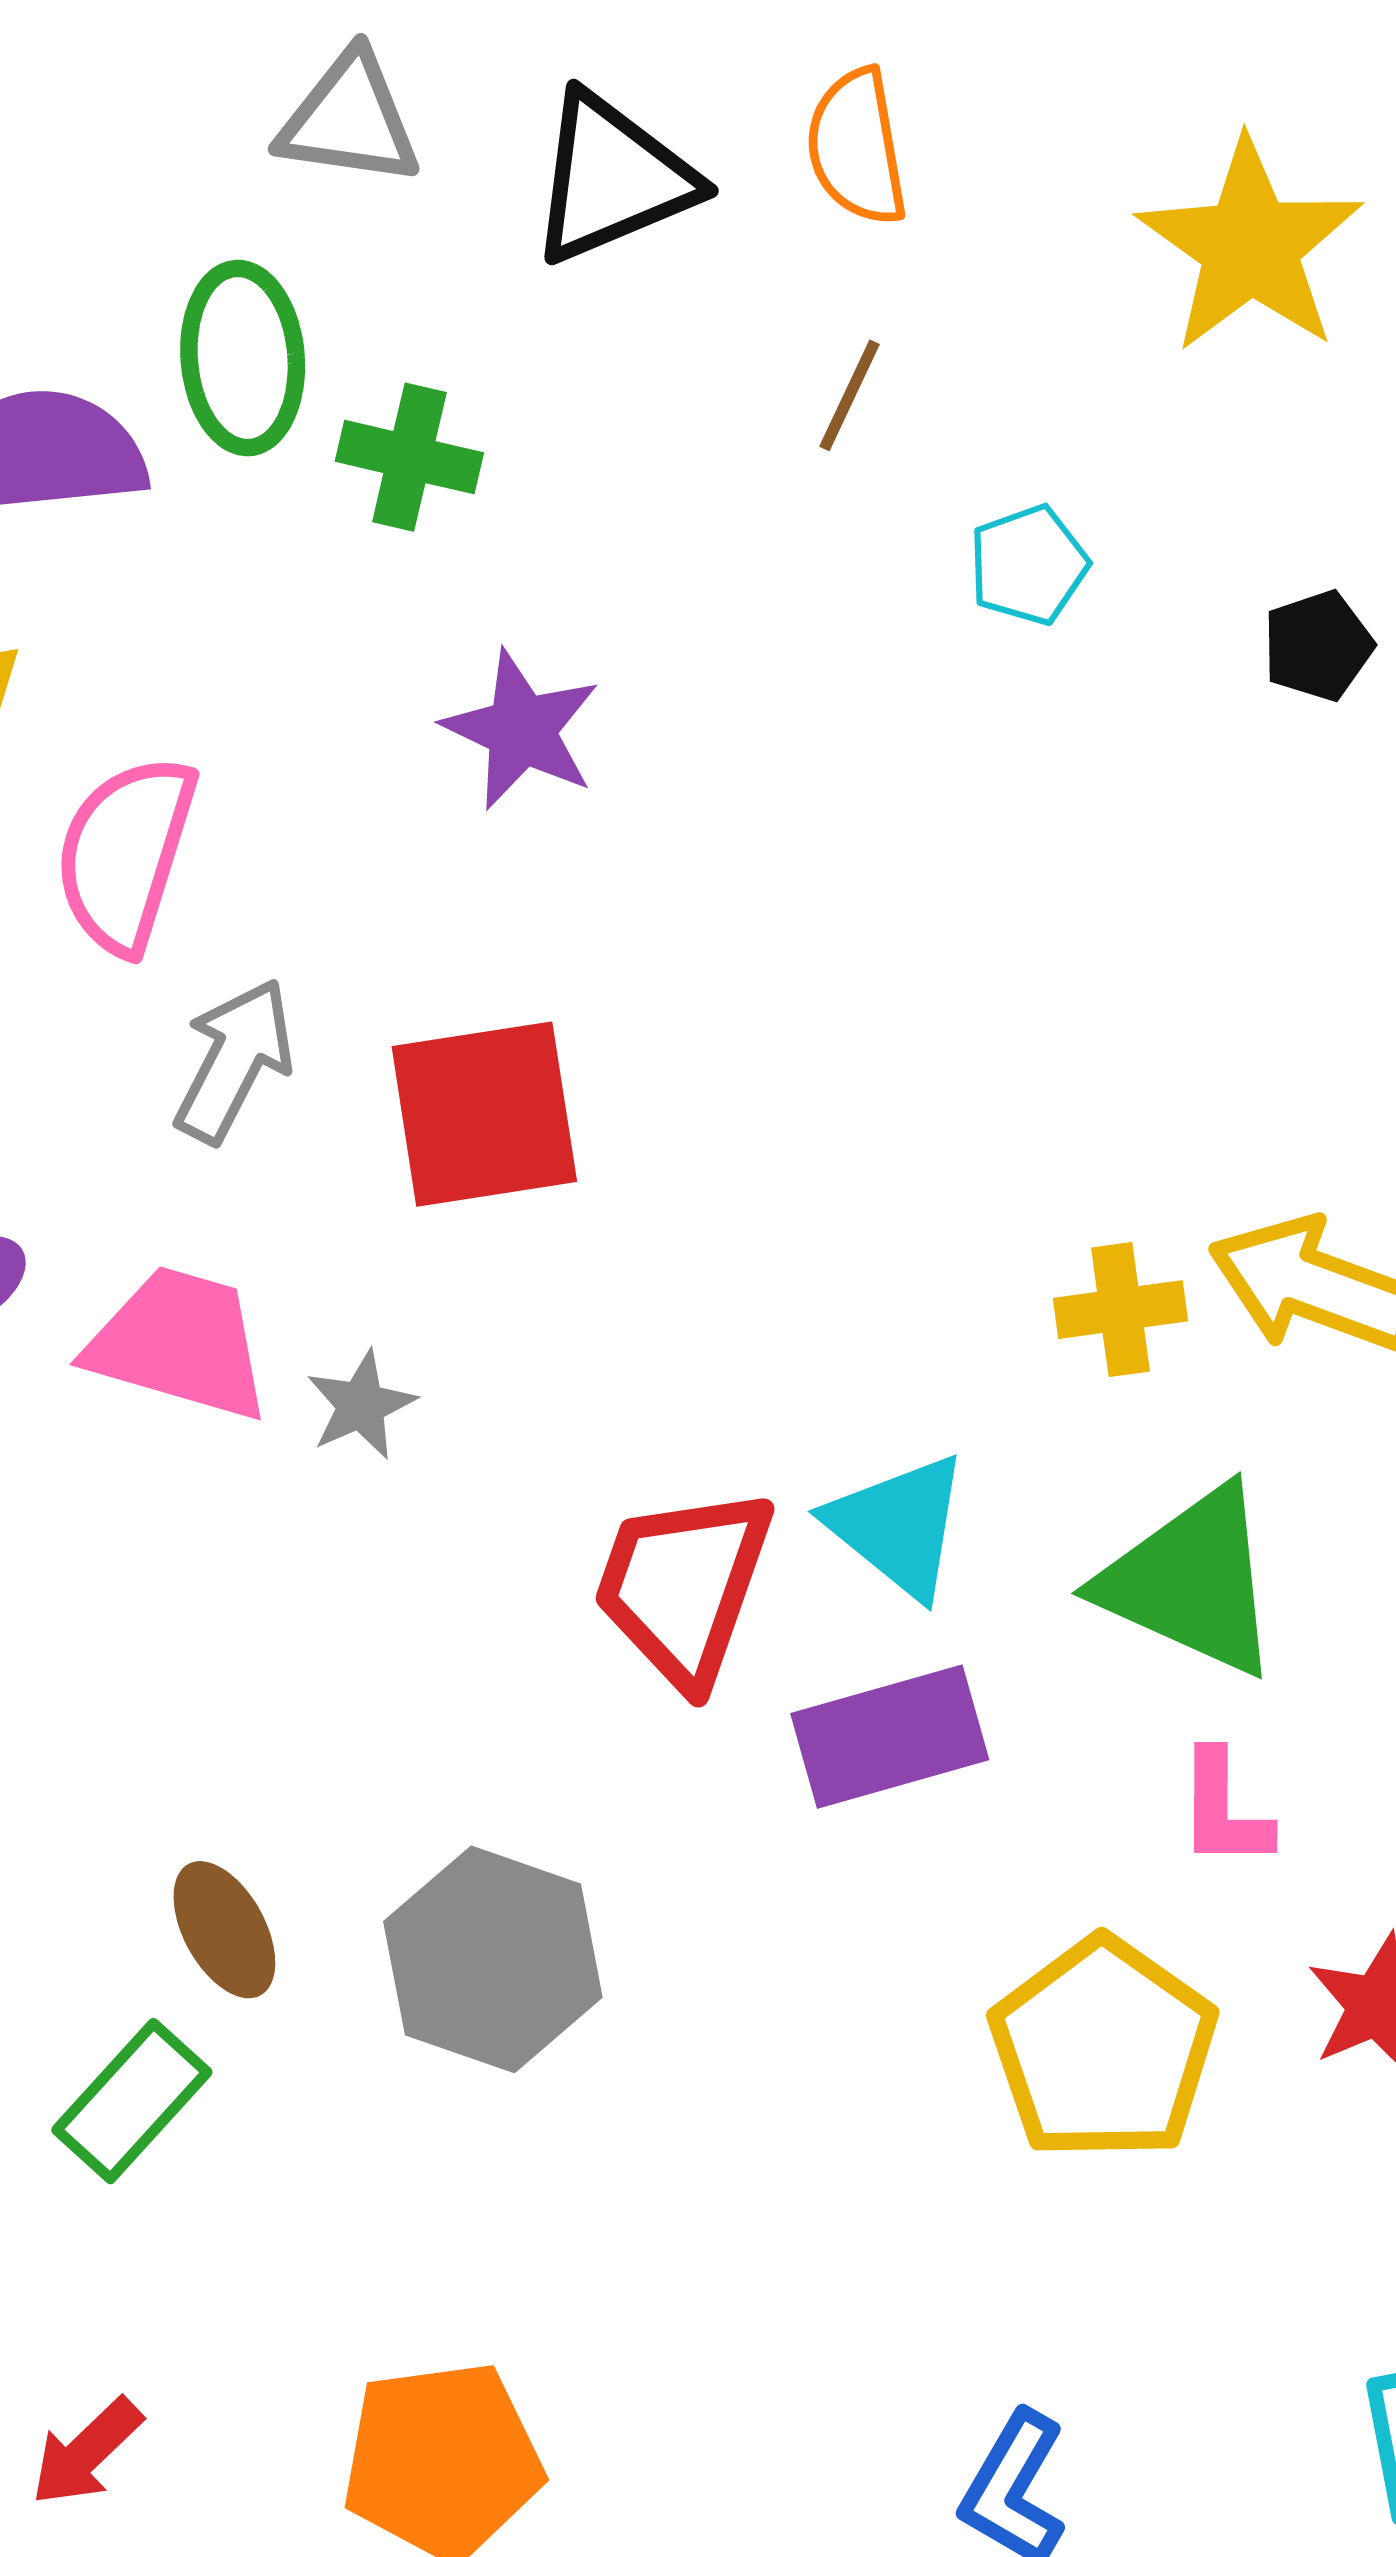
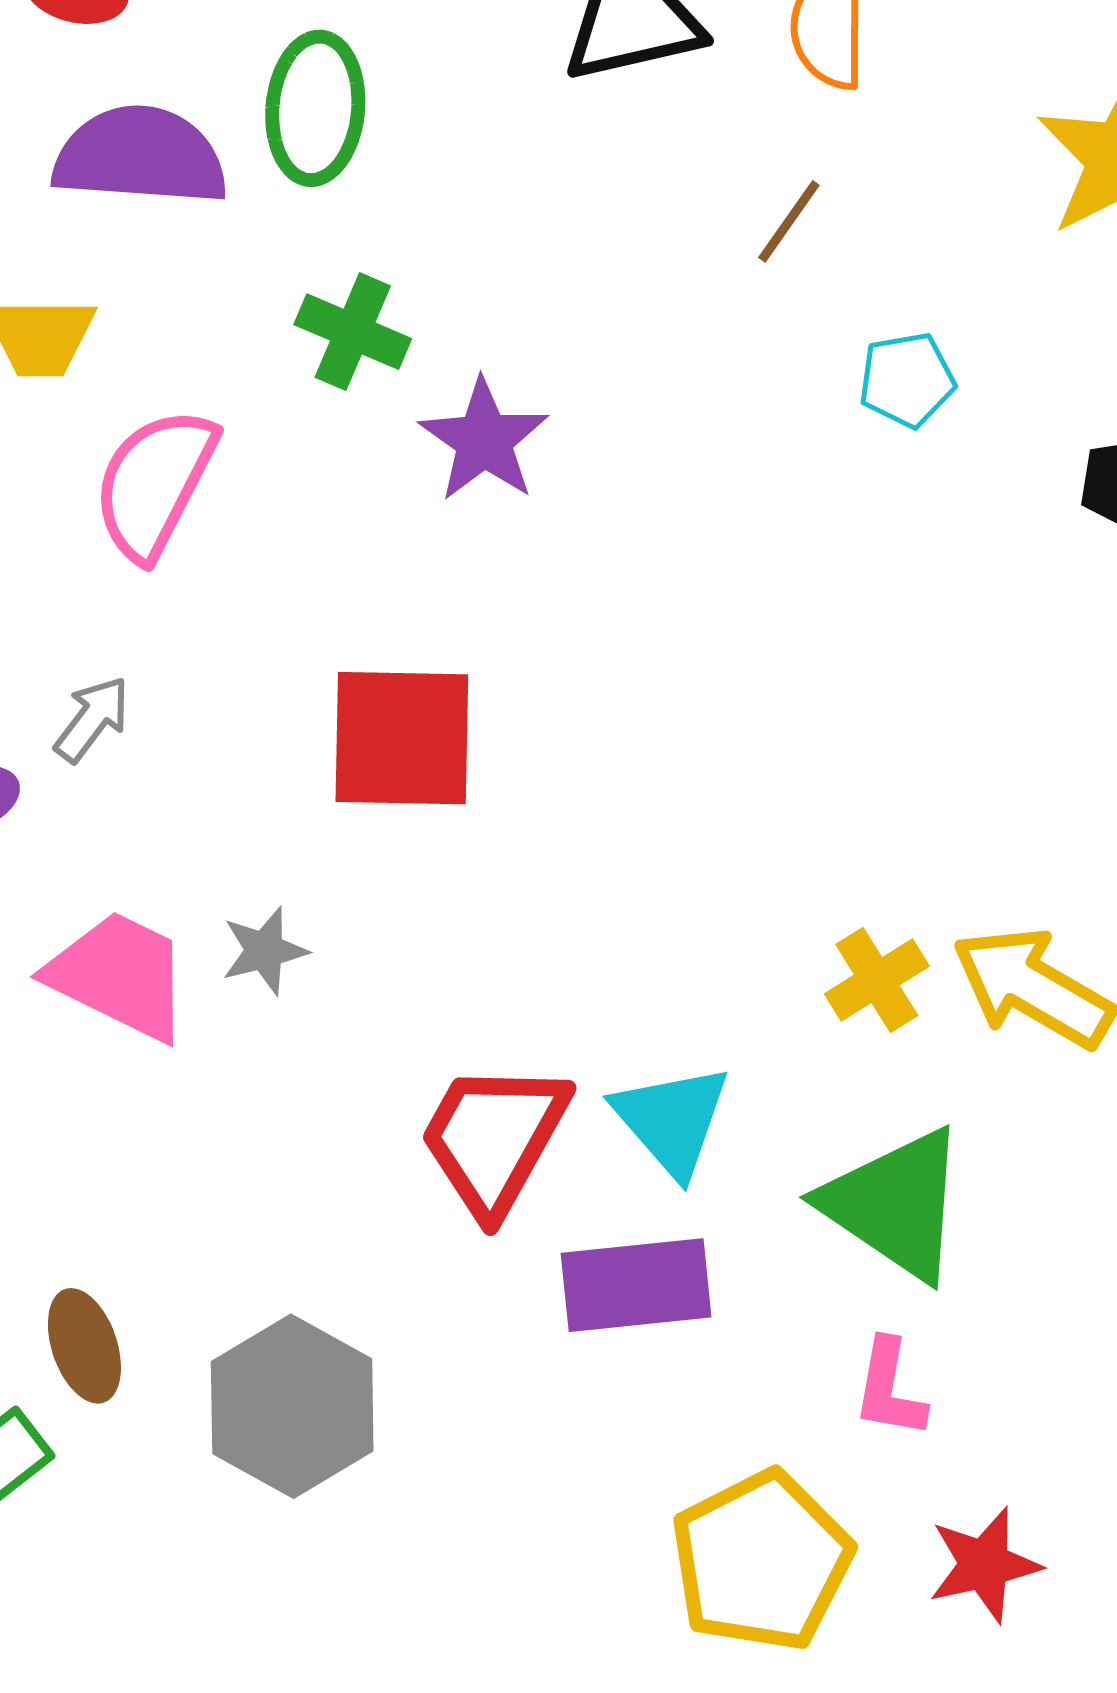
green cross: (409, 457) -> (353, 332), moved
gray arrow: (234, 1061) -> (92, 719), moved, size x0.7
yellow cross: (1120, 1310) -> (877, 980), turned -34
pink trapezoid: (179, 1343) -> (119, 975), moved

